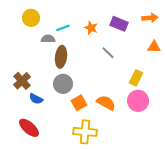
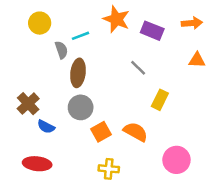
orange star: (91, 28) -> (116, 19), moved, size x1.5
gray semicircle: (48, 39) -> (61, 50), turned 72
yellow rectangle: (136, 78) -> (160, 100), moved
pink circle: (138, 101) -> (176, 160), moved
red ellipse: (29, 128) -> (37, 164), turned -35
yellow cross: (85, 132) -> (109, 169), size x0.7

